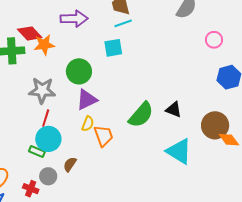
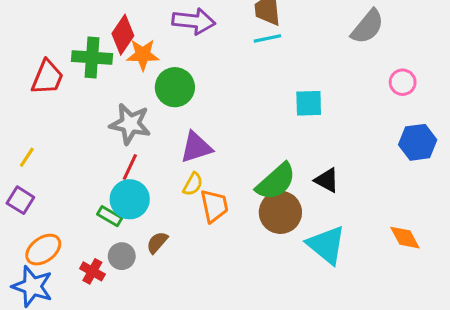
red diamond: (30, 33) -> (123, 35), turned 70
cyan square: (113, 48) -> (309, 103), moved
green circle: (79, 71) -> (175, 87), moved
brown circle: (215, 125) -> (280, 212), moved

